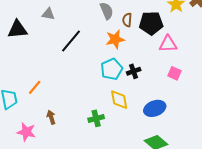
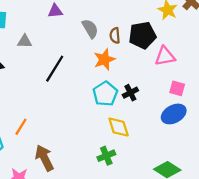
blue ellipse: (155, 108) -> (174, 114), moved
brown arrow: (51, 117) -> (44, 158), size x1.6
green cross: (96, 118) -> (106, 156), moved

